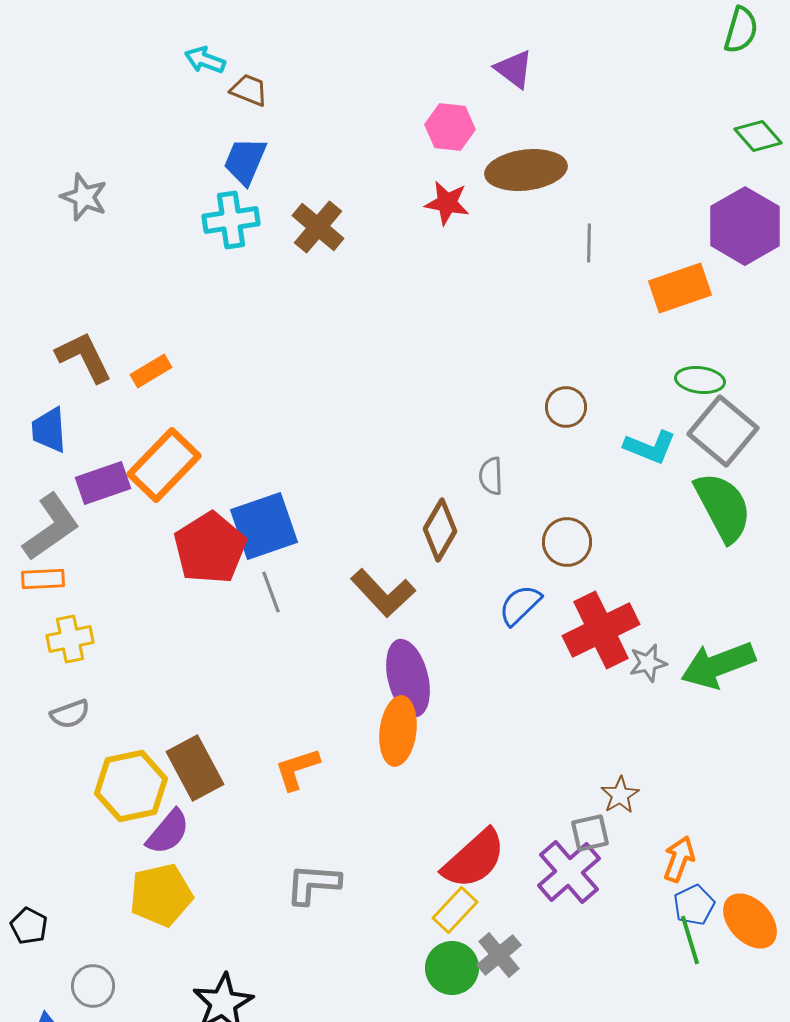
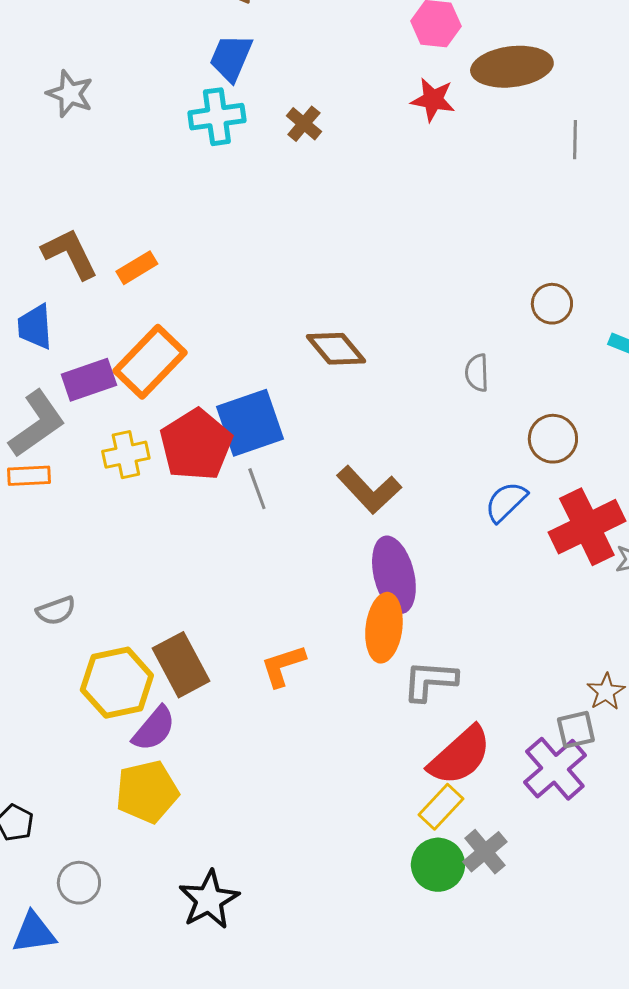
brown cross: (318, 227) -> (304, 124), size x0.7
brown diamond: (440, 530) -> (336, 349), moved, turned -70
yellow cross: (70, 639) -> (126, 455), moved
gray L-shape: (313, 884) -> (430, 681), moved

